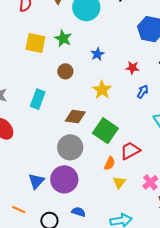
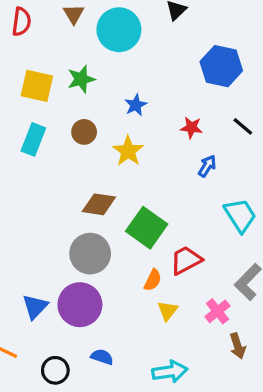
green star: (63, 38) -> (81, 79), turned 30
yellow star: (102, 90) -> (128, 151), moved
cyan rectangle: (38, 99) -> (33, 139), moved

